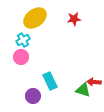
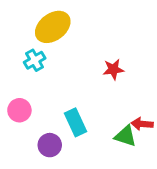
red star: (74, 19) -> (113, 69), moved
pink circle: (21, 57) -> (19, 110), moved

